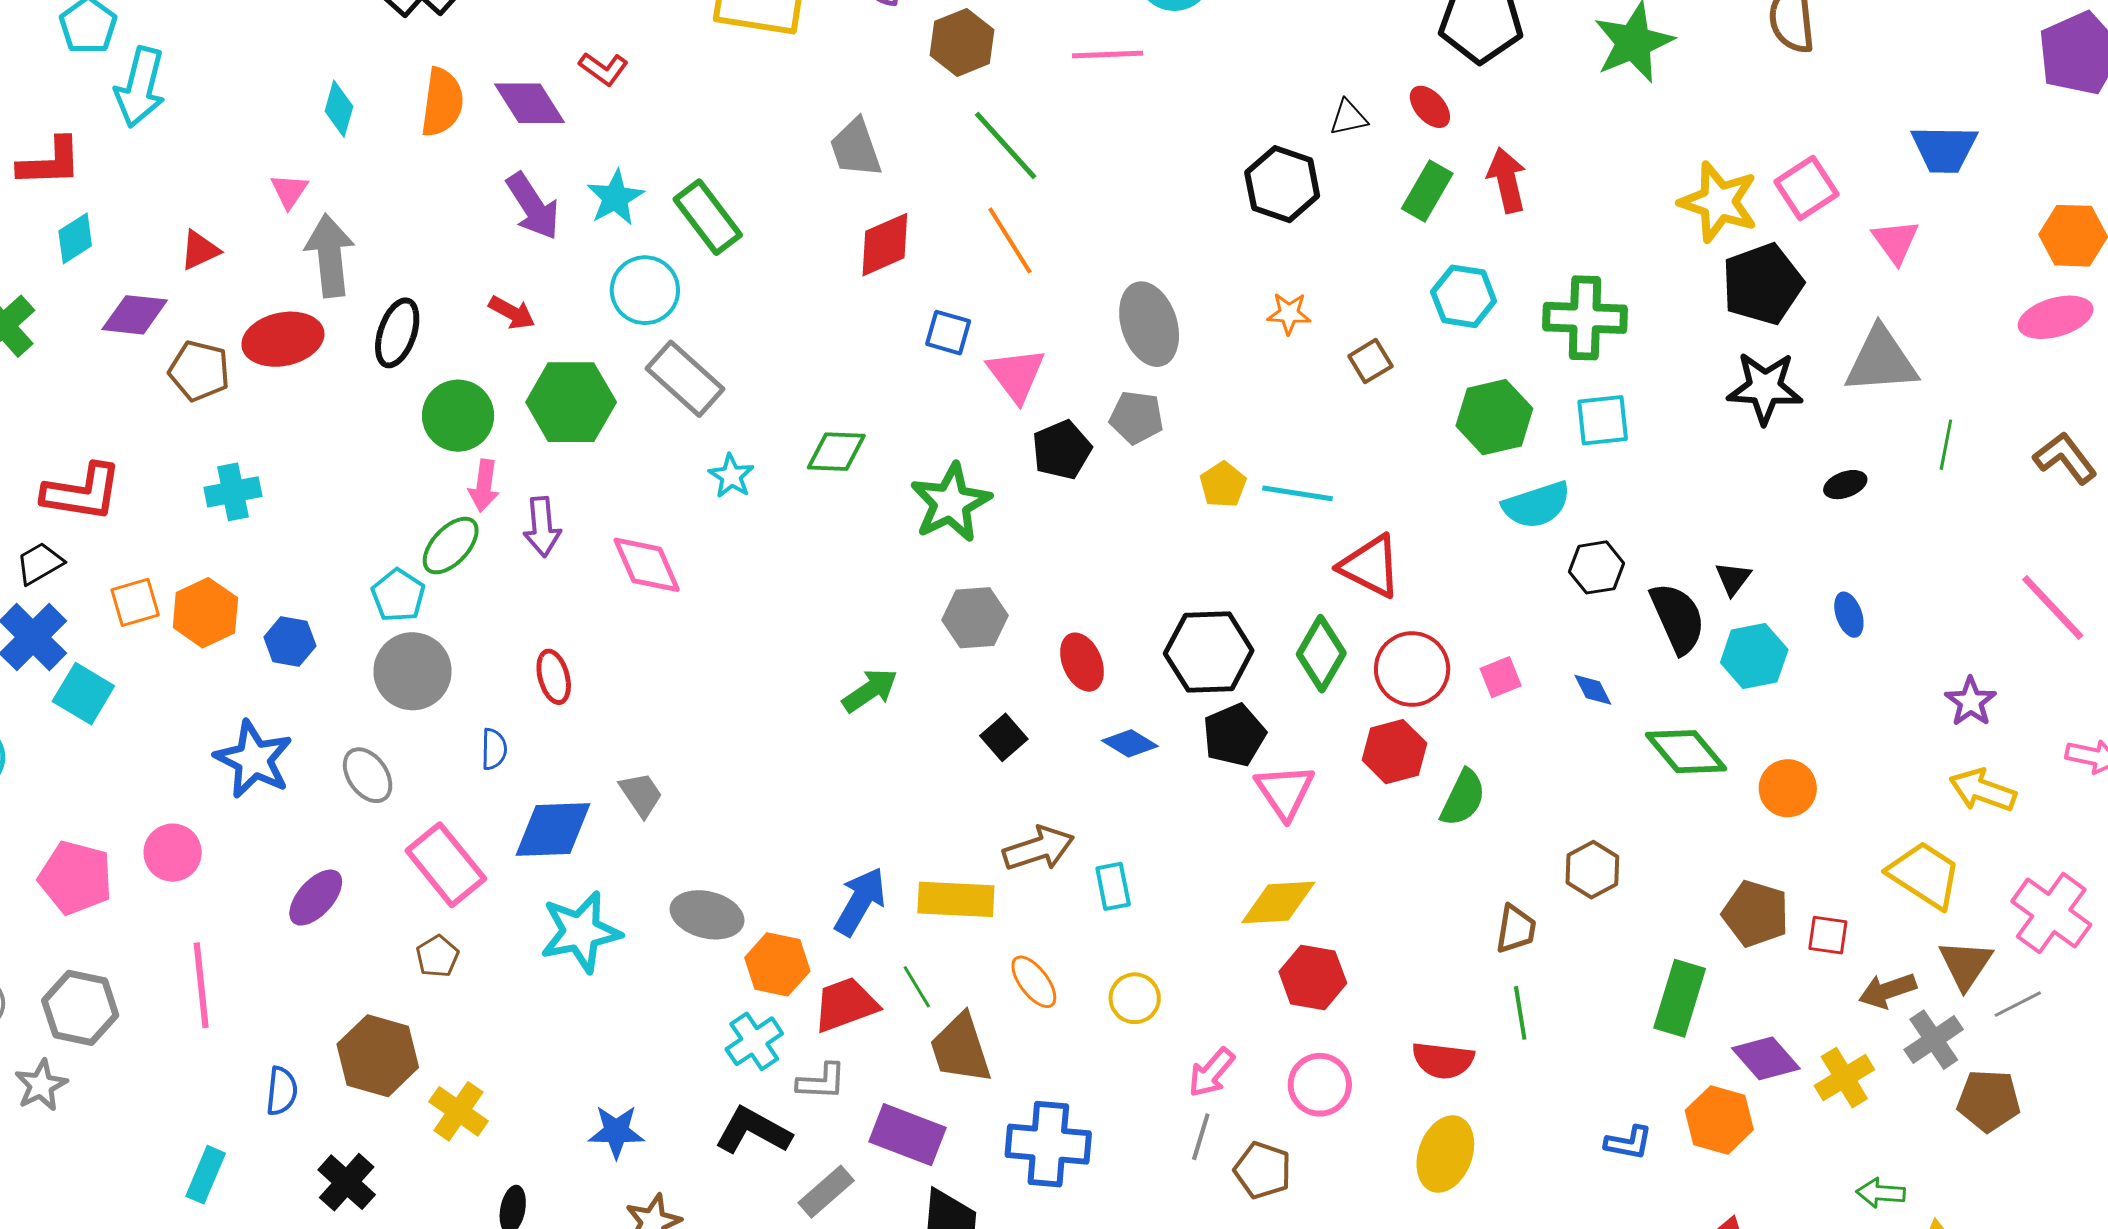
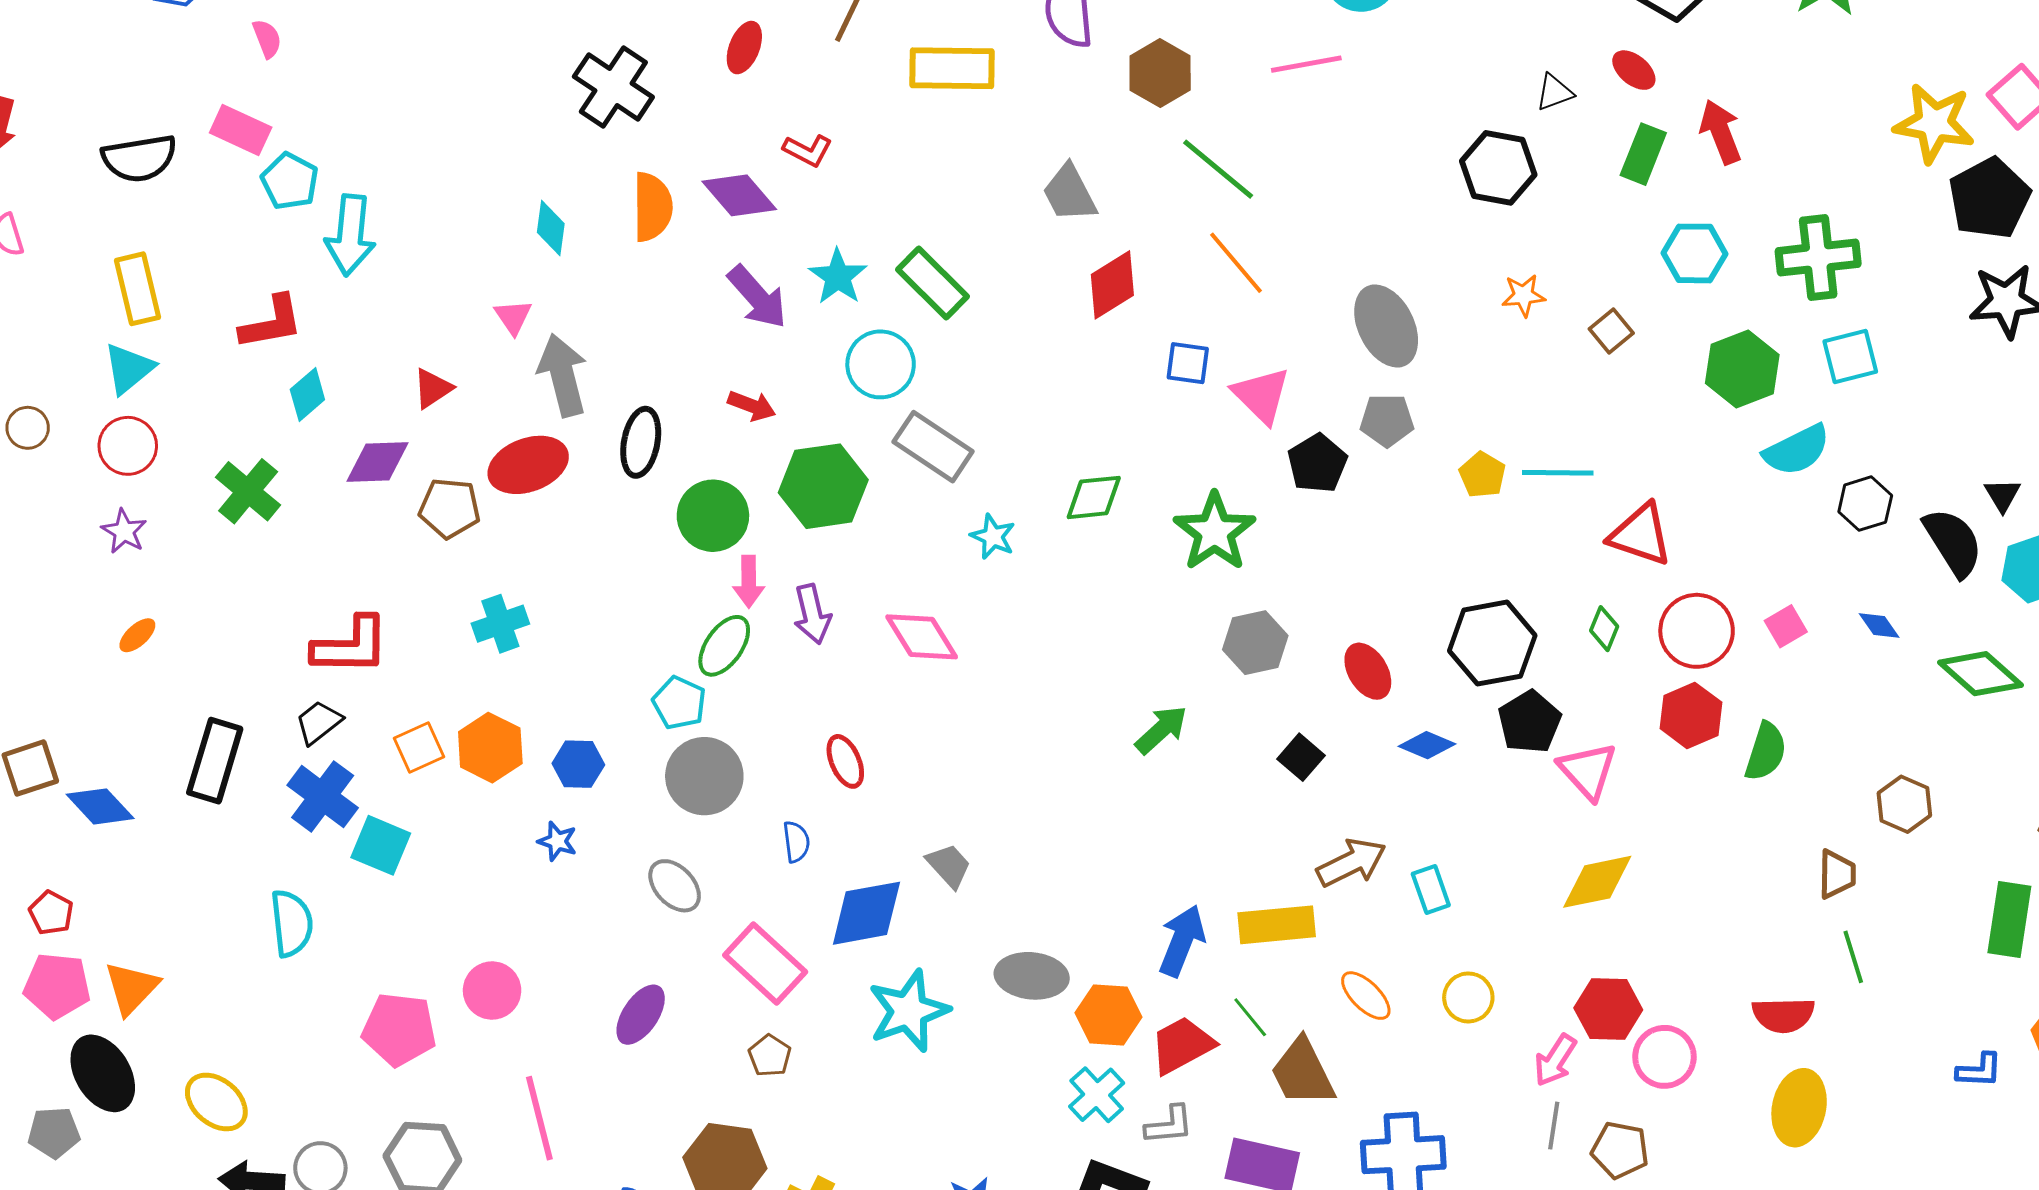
green diamond: (1321, 654) -> (1604, 629), size x0.6
blue star: (254, 759) -> (557, 841), moved, size x0.5
red hexagon: (1313, 977) -> (1608, 1009), moved

